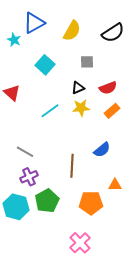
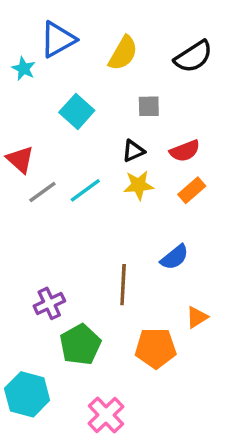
gray line: (25, 152) -> (42, 192), moved, turned -66
orange triangle: (115, 185) -> (197, 317), turned -32
cyan hexagon: (16, 207) -> (27, 394), moved
pink cross: (80, 243) -> (106, 415), moved

